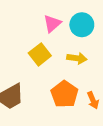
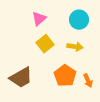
pink triangle: (52, 24) -> (39, 19), moved

